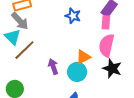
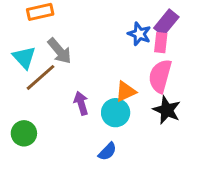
blue star: (73, 16) -> (139, 34), moved
gray arrow: (20, 21) -> (60, 51), moved

